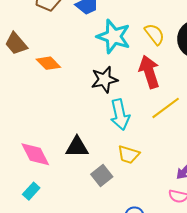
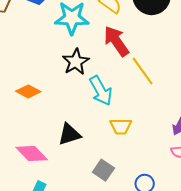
orange diamond: (48, 63) -> (28, 91), moved
yellow line: (166, 108) -> (143, 71), turned -72
gray square: (102, 175) -> (103, 170), moved

